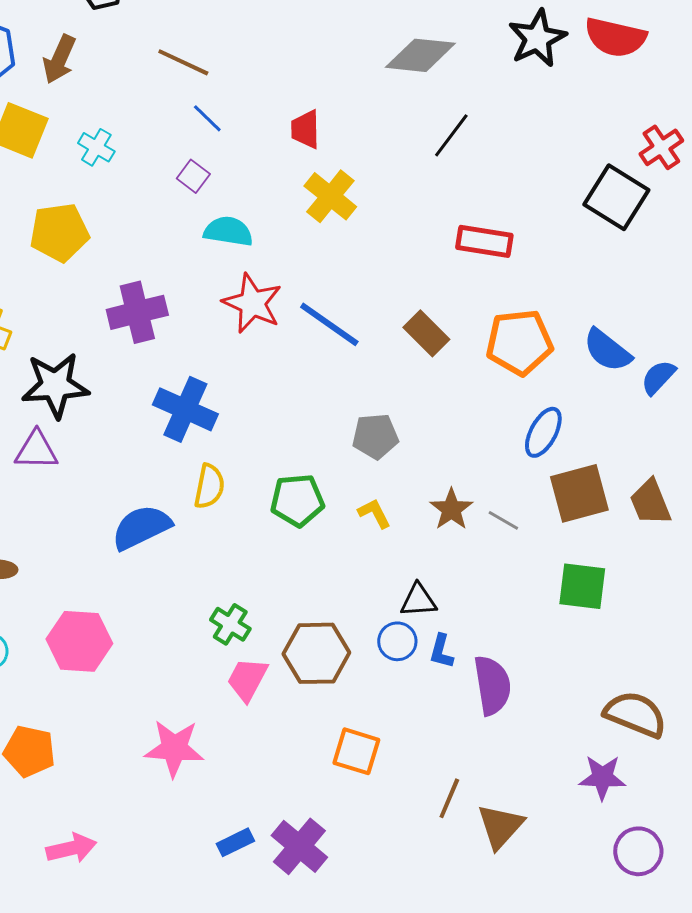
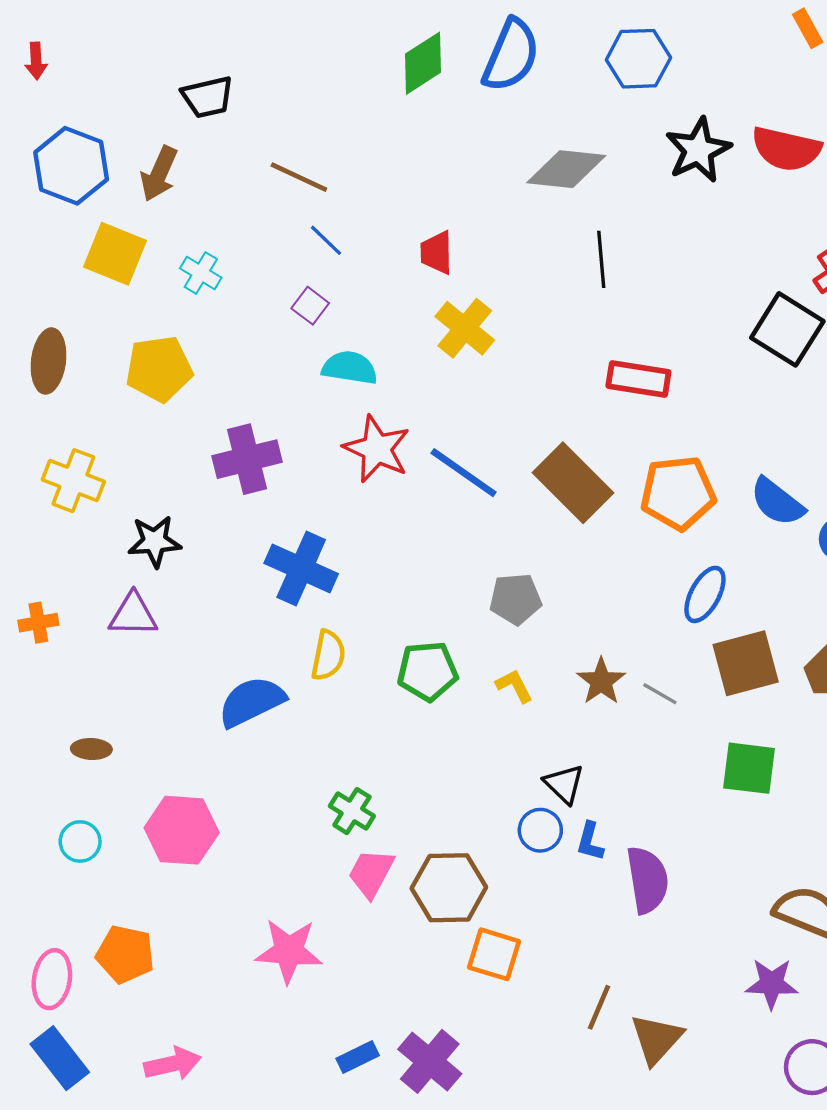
black line: (451, 135) -> (601, 259), turned -42
brown rectangle: (426, 333) -> (573, 483), size x1.5
black star: (55, 385) -> (155, 541), size x0.7
black triangle: (418, 600) -> (564, 784), turned 48
brown hexagon: (316, 653) -> (449, 888), moved

